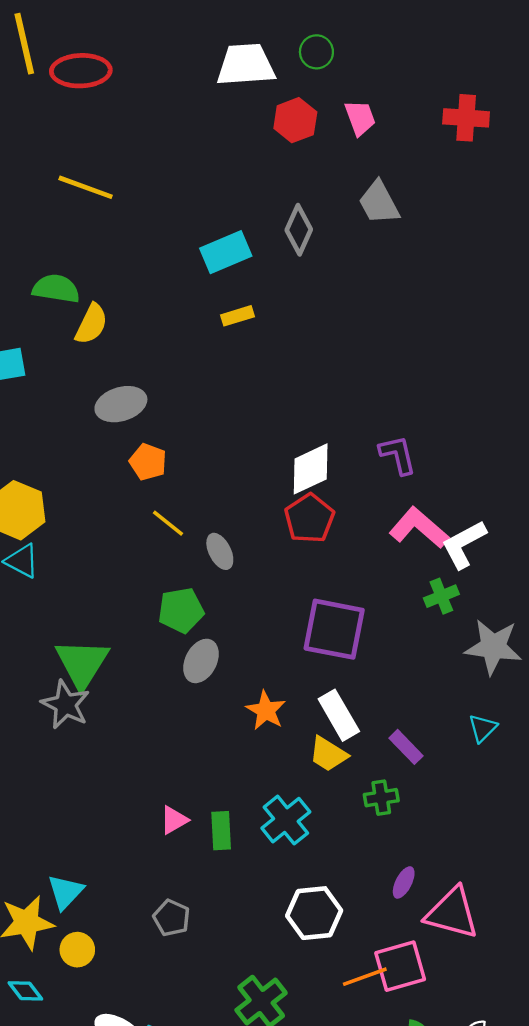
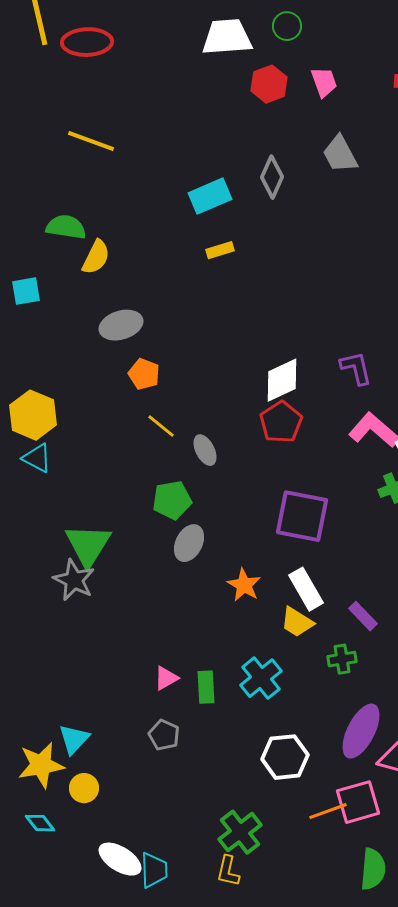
purple ellipse: (404, 882) -> (361, 731), size x2.0
gray pentagon: (172, 918) -> (164, 735), moved

